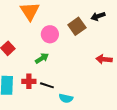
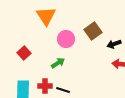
black arrow: (98, 16) -> (114, 44), moved

